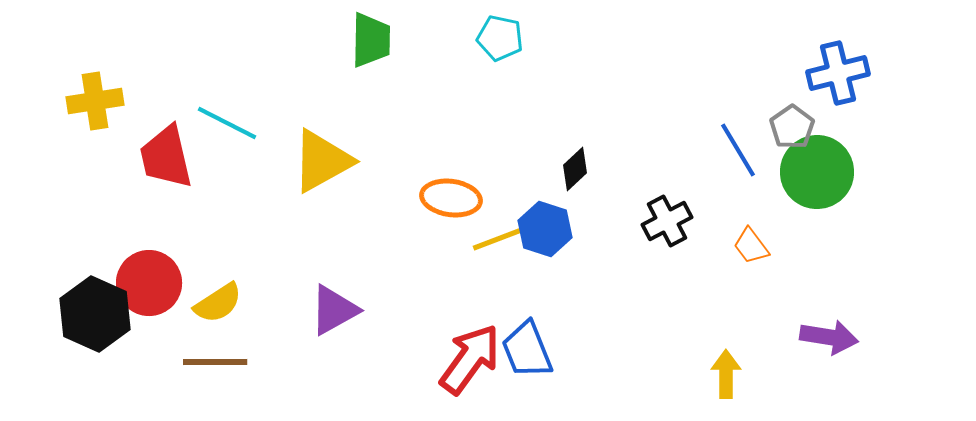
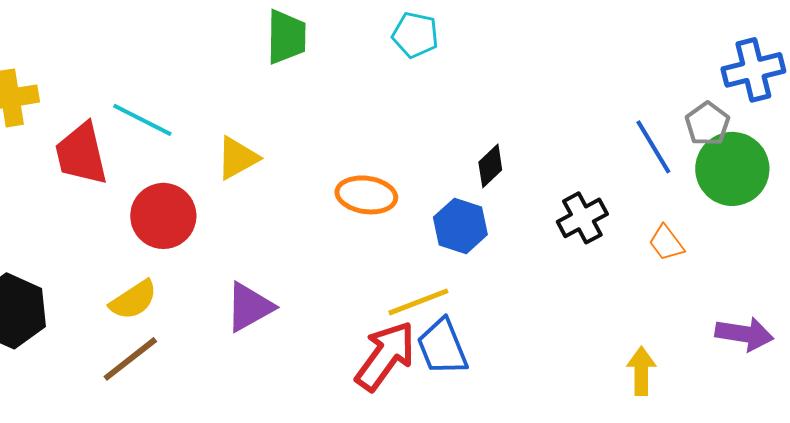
yellow triangle: (322, 161) -> (237, 158), size x0.7
yellow line: (503, 237) -> (418, 302), moved
red circle: (149, 283) -> (163, 216), moved
brown line: (215, 362) -> (130, 359), turned -38

